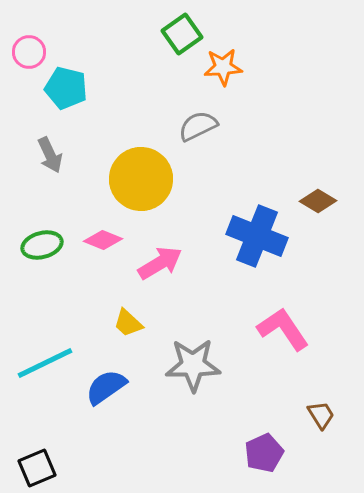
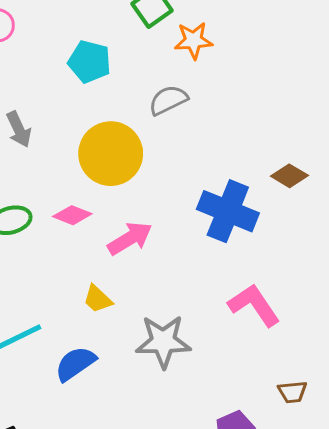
cyan pentagon: (66, 88) -> (89, 62), moved
brown trapezoid: (321, 415) -> (292, 392), turned 116

